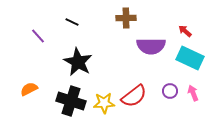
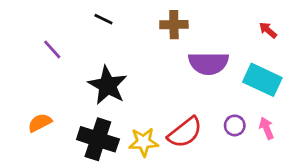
black line: (72, 22) -> (103, 19), moved
red arrow: (185, 31) -> (268, 30), moved

